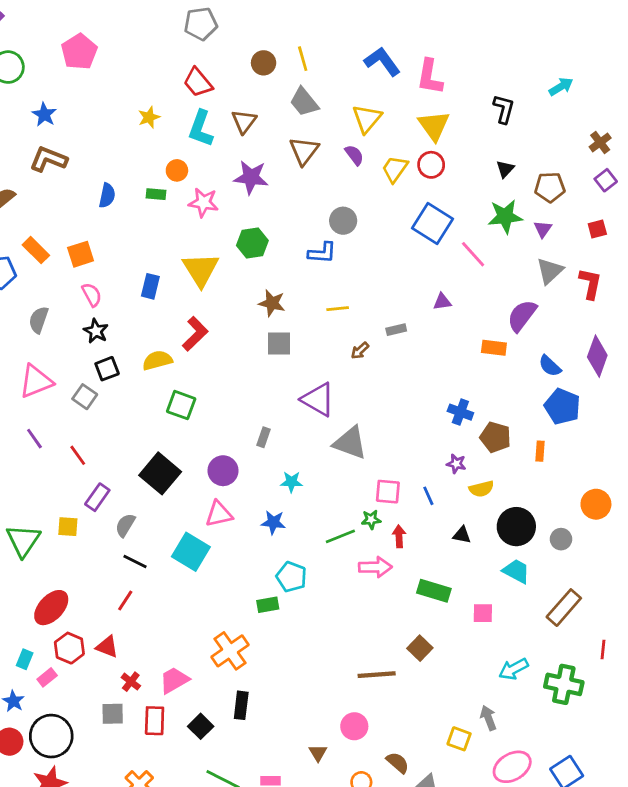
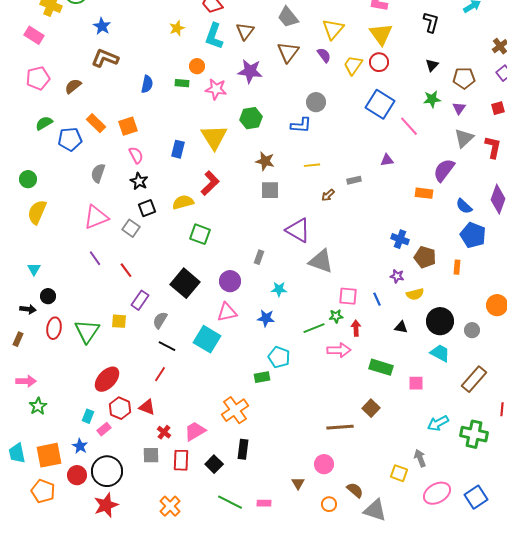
green star: (505, 216) -> (432, 99), size x0.7

